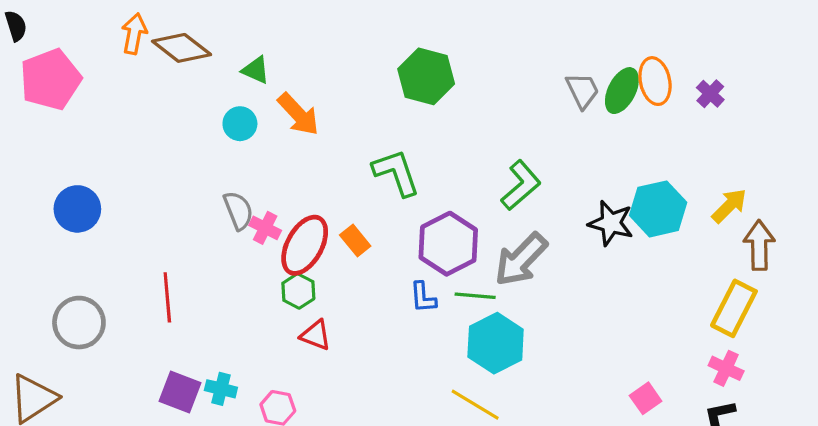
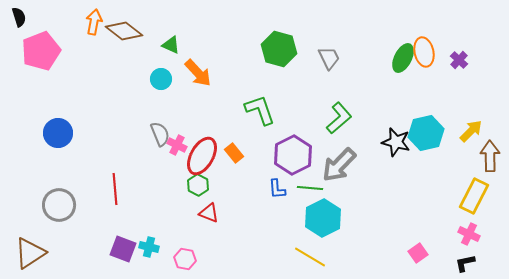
gray trapezoid: (582, 91) -> (329, 58), moved

